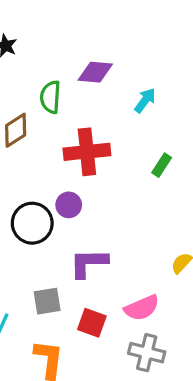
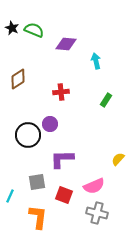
green semicircle: (50, 97) -> (34, 30), moved, turned 108
cyan arrow: (145, 100) -> (96, 61), turned -49
red cross: (87, 152) -> (61, 92), size x0.6

